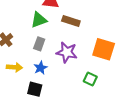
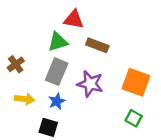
gray rectangle: (39, 44) -> (57, 72), size x1.5
green square: (90, 79) -> (134, 118), moved

